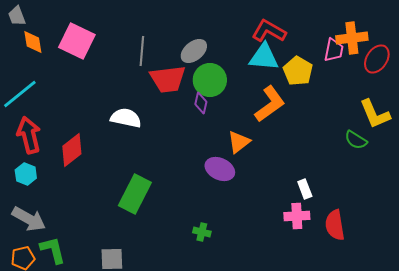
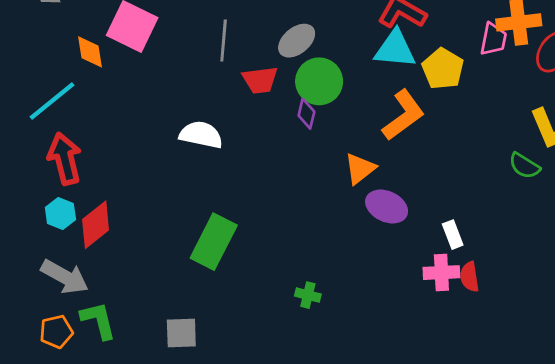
orange diamond: (33, 42) -> (90, 52), moved
red trapezoid: (168, 79) -> (260, 80), size x0.7
red diamond: (72, 150) -> (96, 225), moved
purple ellipse: (220, 169) -> (387, 206), moved
red semicircle: (335, 225) -> (470, 277), moved, size x0.7

